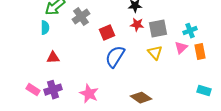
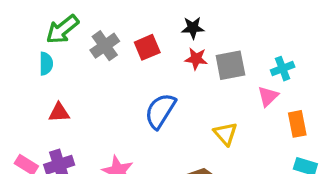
red square: (107, 33) -> (147, 47), moved
orange rectangle: (200, 52) -> (297, 124), moved
yellow triangle: (155, 53) -> (225, 134), moved

